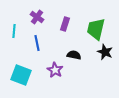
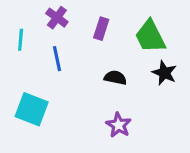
green trapezoid: (96, 29) -> (150, 37), turned -40
purple star: (55, 70) -> (119, 125), moved

